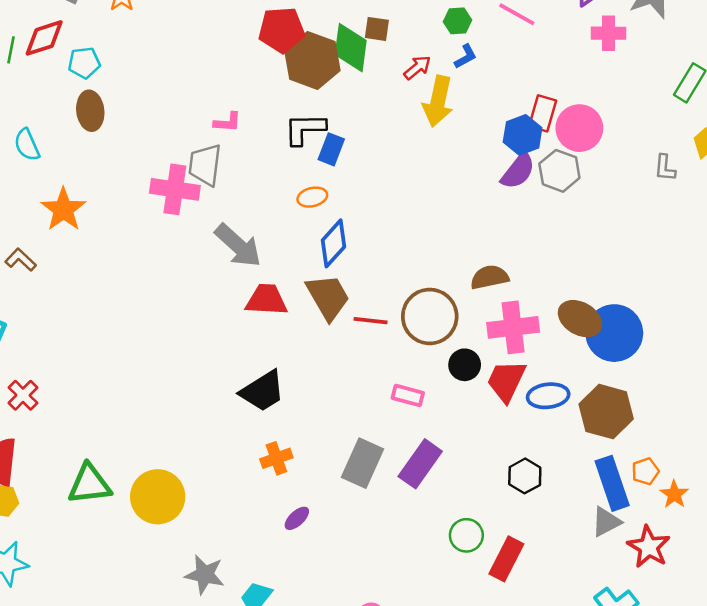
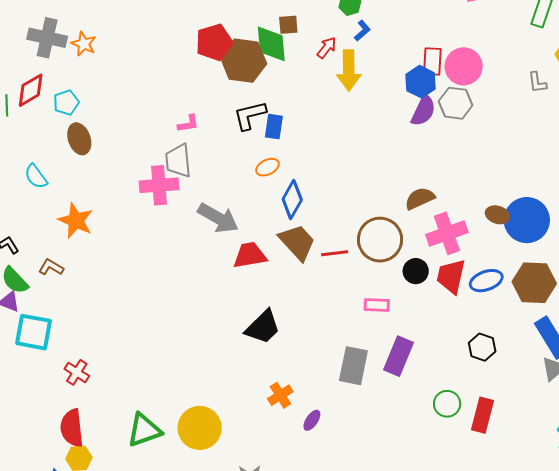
brown ellipse: (580, 319) -> (498, 215), size x0.7
orange cross: (276, 458) -> (280, 395), moved

